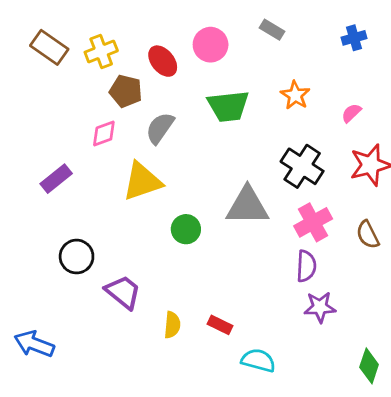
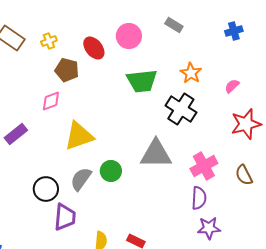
yellow cross: (101, 51) -> (49, 41), size x0.7
gray semicircle: (160, 128) -> (81, 179), moved
black cross: (302, 166) -> (181, 109), moved
black circle: (77, 257) -> (46, 189), moved
purple trapezoid: (123, 292) -> (65, 217), turned 56

